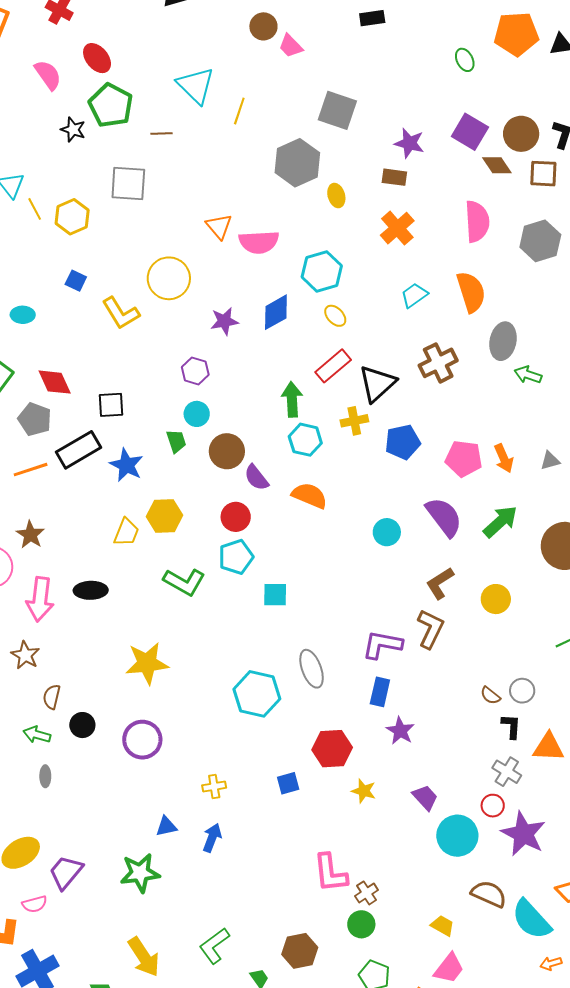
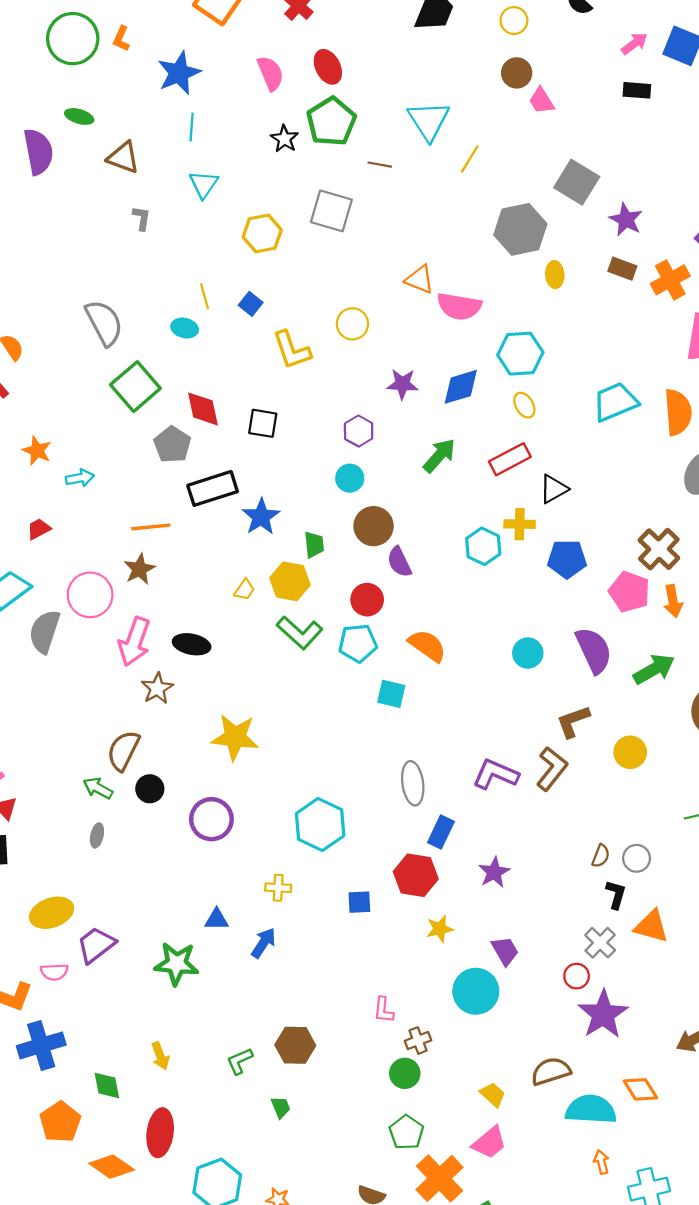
purple star: (409, 143) -> (626, 220), moved
yellow line: (35, 209) -> (204, 296), moved
orange triangle: (219, 226) -> (420, 280), turned -40
orange cross: (397, 228) -> (670, 280), moved
yellow circle: (169, 278) -> (352, 324), size x0.7
cyan trapezoid: (414, 295) -> (615, 402), size x1.5
brown cross: (438, 363) -> (659, 549), moved, turned -33
black triangle: (377, 383) -> (554, 489), size x0.7
green arrow: (292, 399) -> (439, 456), moved, turned 32
black square: (111, 405) -> (263, 423), moved
cyan hexagon: (305, 440) -> (483, 546), moved
green trapezoid: (176, 441) -> (314, 545), moved
orange line: (31, 470) -> (151, 527), moved
orange semicircle: (310, 496) -> (427, 646), moved
yellow trapezoid: (126, 532) -> (245, 590), size x0.7
green L-shape: (184, 582) -> (300, 633), moved
brown star: (25, 655) -> (157, 688), moved
blue rectangle: (380, 692) -> (441, 832), moved
cyan hexagon: (257, 694) -> (320, 825), moved
brown semicircle: (490, 695) -> (601, 856), turned -120
brown semicircle: (52, 697) -> (123, 751), size x1.5
yellow star: (364, 791) -> (440, 929), turned 30
cyan circle: (457, 836) -> (476, 991), moved
pink L-shape: (330, 873) -> (384, 1010), size x0.6
brown semicircle: (489, 894) -> (551, 1071), turned -54
cyan semicircle: (531, 919) -> (591, 1109), turned 123
green L-shape: (214, 946) -> (240, 1061), size x0.7
brown hexagon: (300, 951) -> (295, 1045), moved
yellow arrow: (144, 957) -> (160, 1056), size x0.6
orange arrow: (551, 963) -> (601, 1162), turned 80

